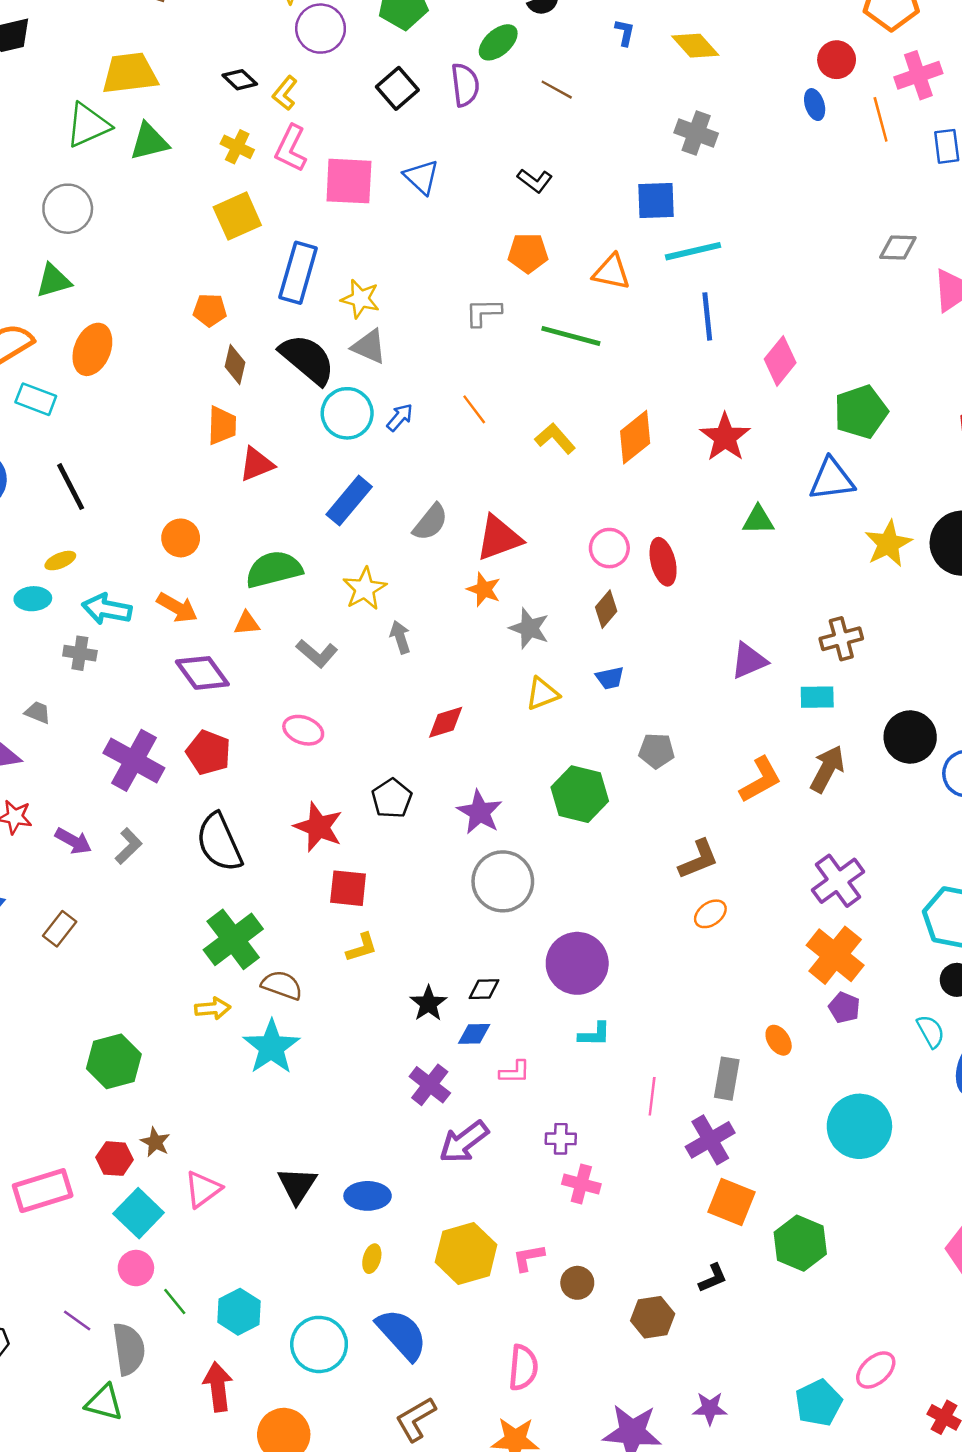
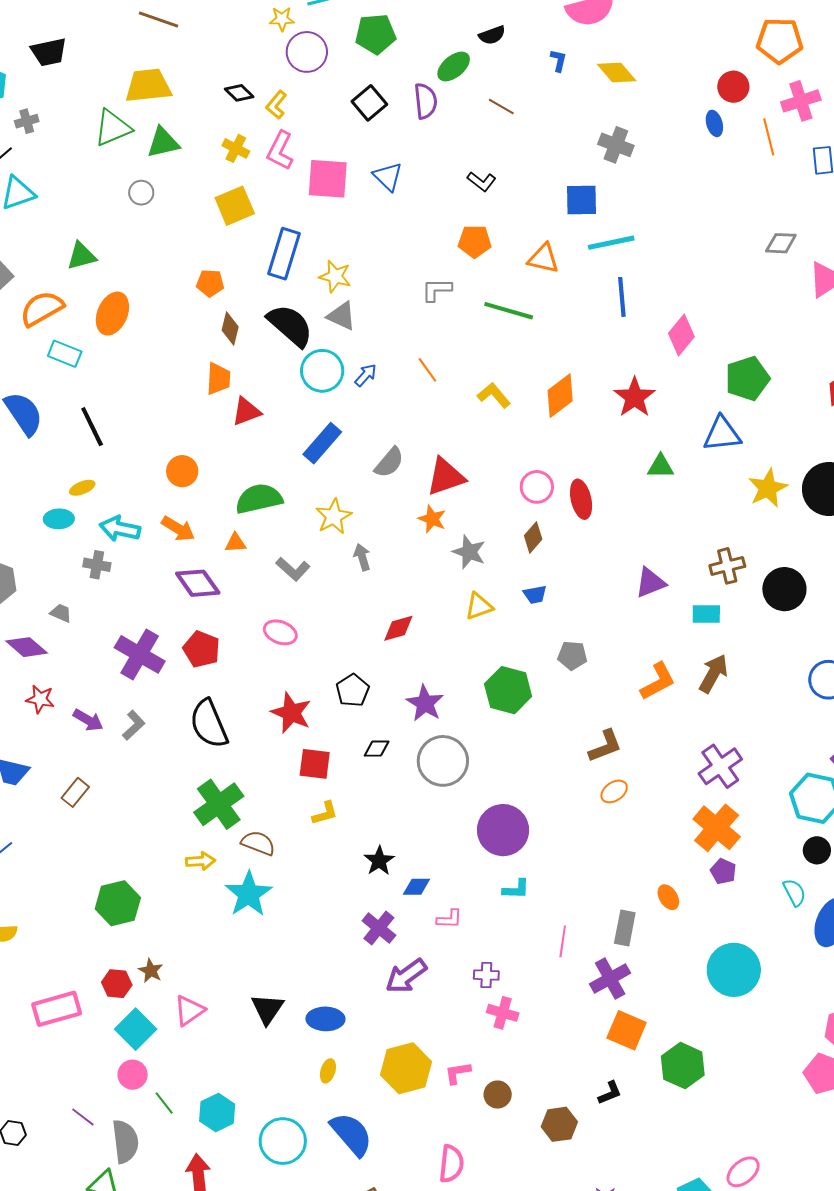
gray circle: (68, 209) -> (141, 193), moved, size x0.6
black circle: (910, 737) -> (784, 589), moved
black diamond: (484, 989) -> (377, 749), moved

